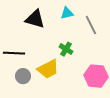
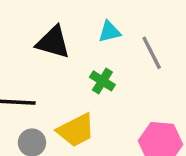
green cross: (66, 49) -> (102, 81), moved

